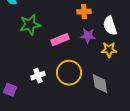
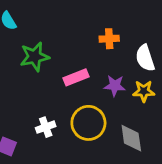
purple star: (88, 36) -> (115, 86), moved

